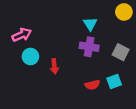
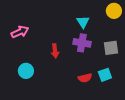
gray square: (121, 52) -> (111, 48), turned -35
cyan circle: (30, 57) -> (26, 71), moved
red arrow: (54, 66) -> (55, 51), moved

